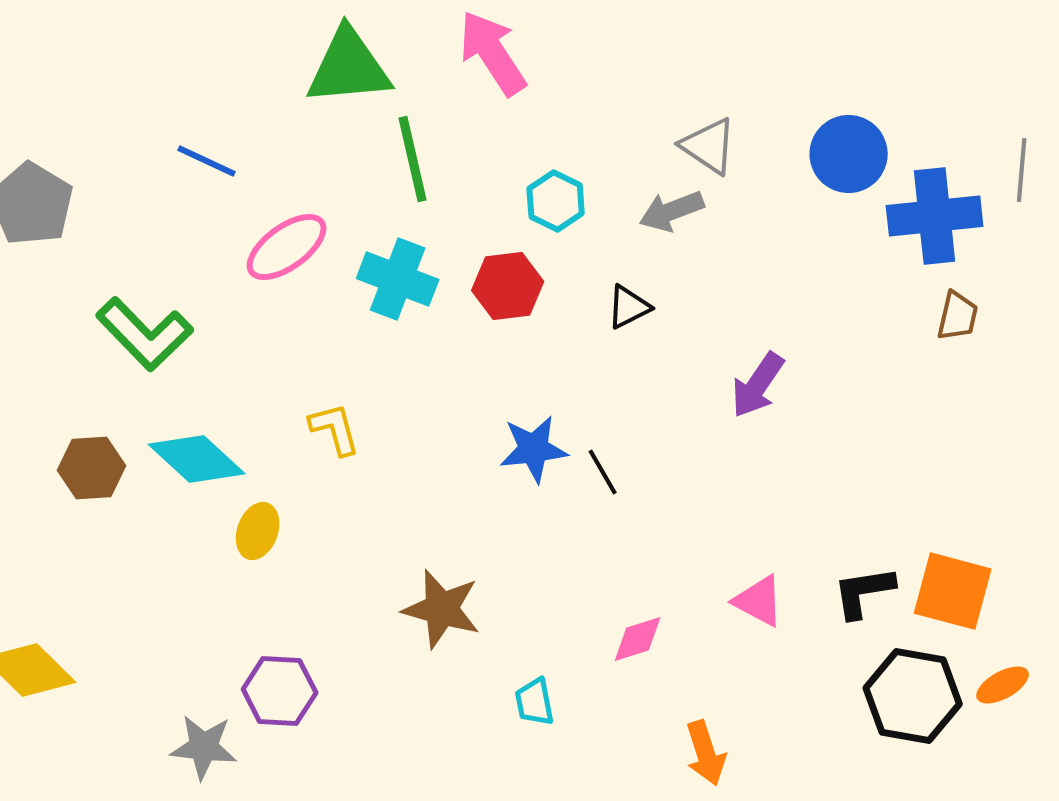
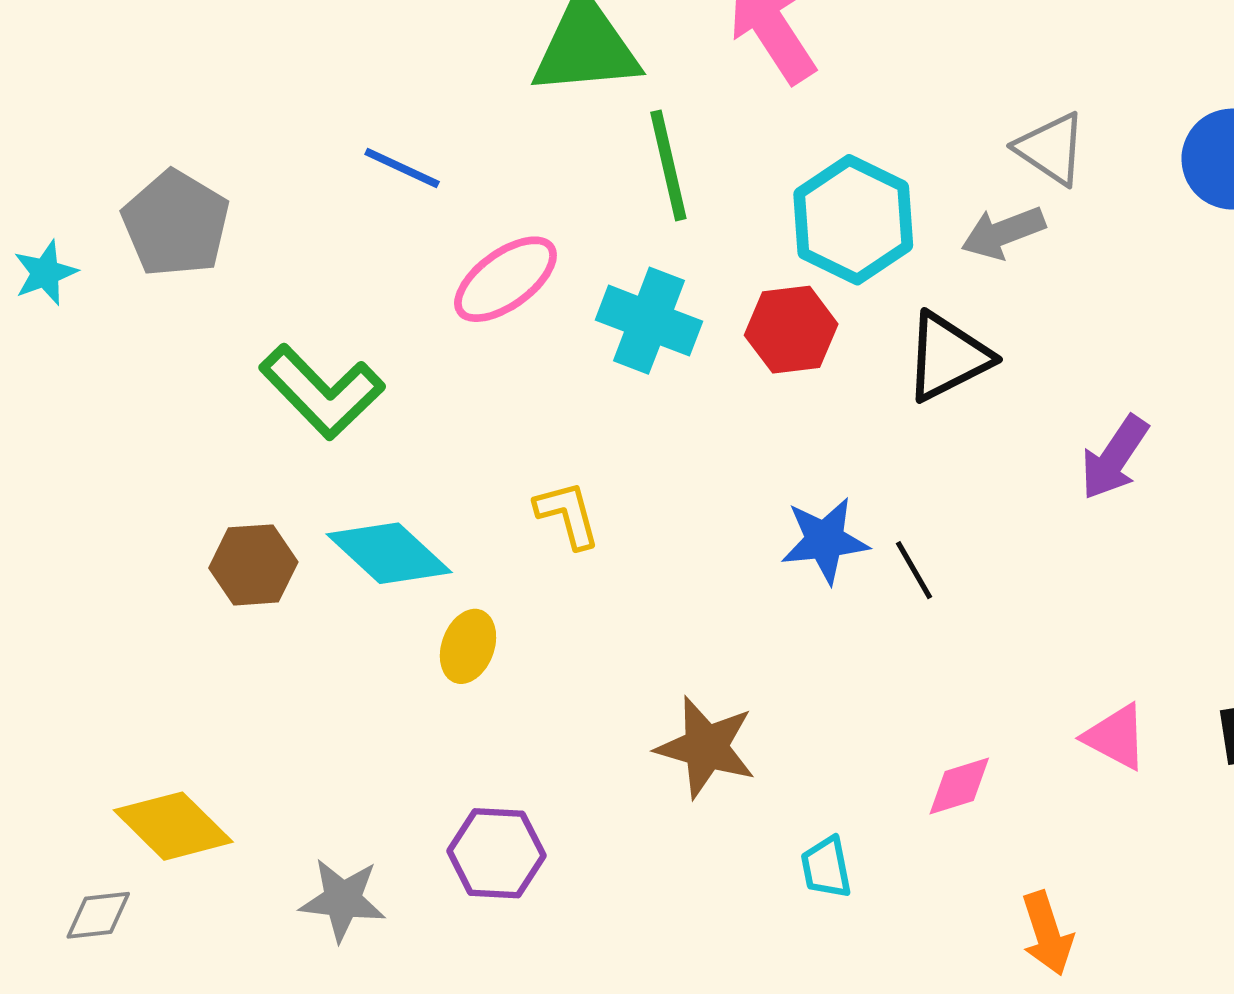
cyan hexagon: (556, 201) -> (853, 220), size x1.6
black triangle: (629, 307) -> (948, 357), size x1.6
gray star: (204, 747) -> (343, 900), moved

